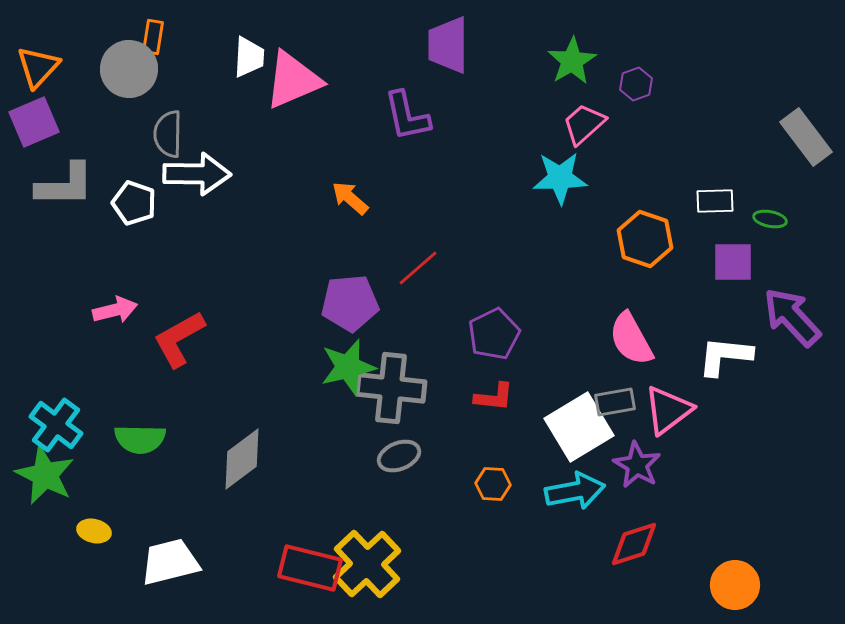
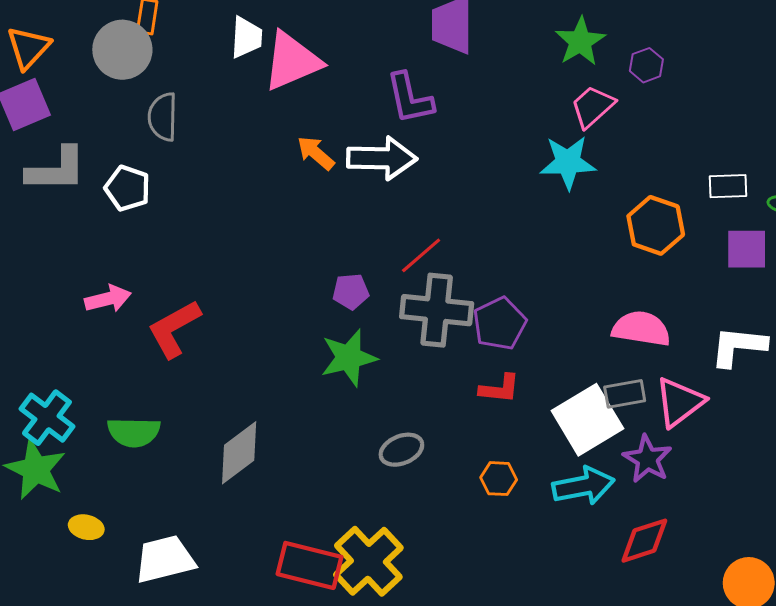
white arrow: (197, 174) -> (382, 158), moved
orange arrow: (350, 198) -> (316, 153), moved
purple pentagon: (350, 303) -> (351, 292), size x0.6
pink semicircle: (631, 339) -> (641, 329), turned 128
gray cross: (391, 388) -> (437, 310), moved

